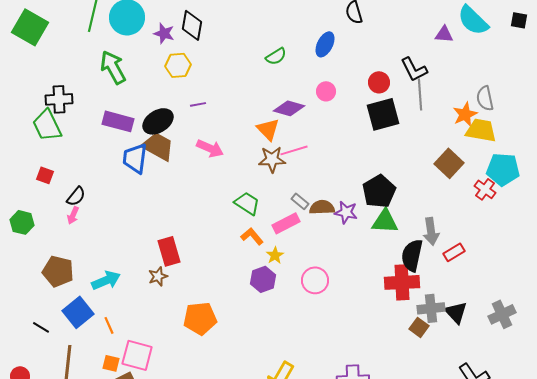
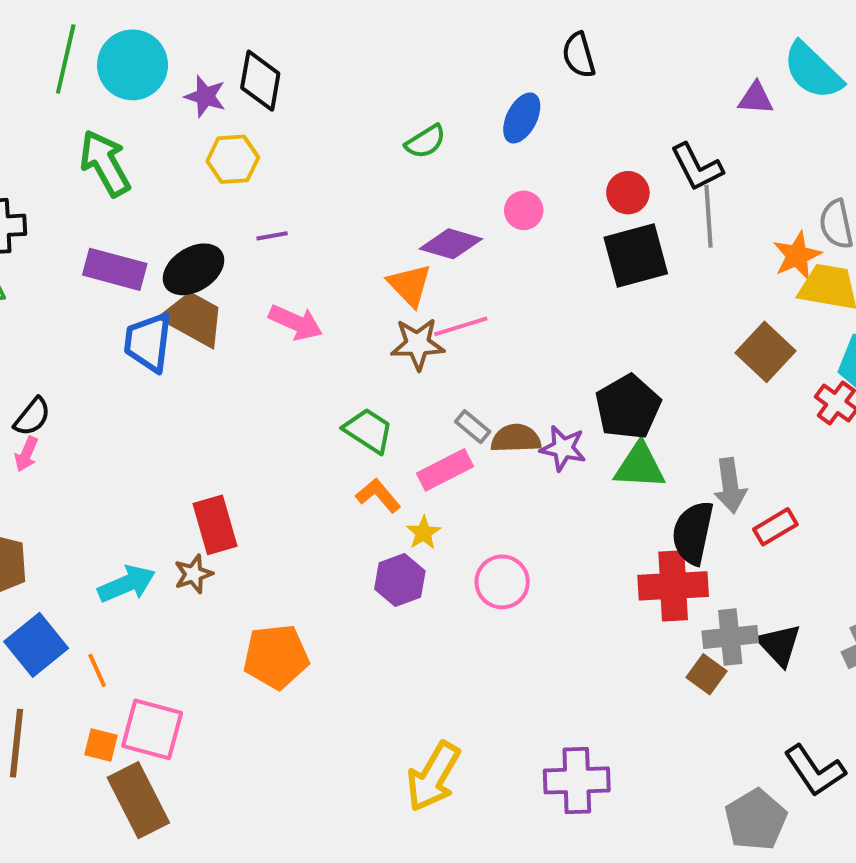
cyan arrow: (106, 280) -> (127, 584), moved

